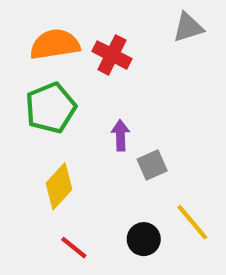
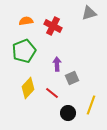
orange semicircle: (55, 44) -> (26, 21), size x0.6
yellow line: (192, 222) -> (91, 105), turned 60
red line: (74, 248) -> (52, 93), moved

